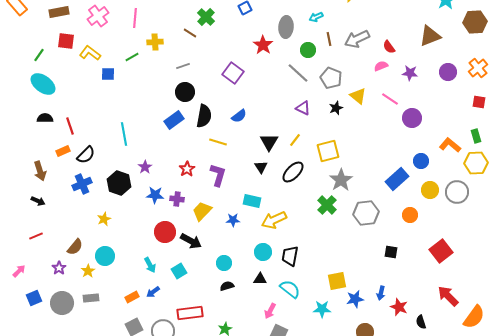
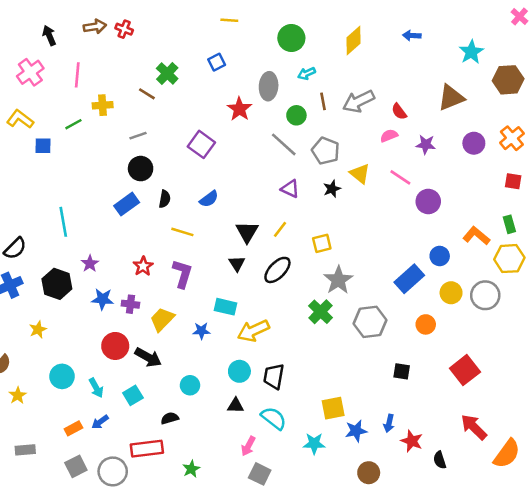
black semicircle: (204, 116) -> (165, 199), size x0.6
yellow square: (328, 151) -> (322, 243), size x0.7
cyan circle: (105, 256) -> (62, 376), moved
black semicircle: (227, 286) -> (170, 418), moved
gray rectangle: (91, 298) -> (25, 450), moved

